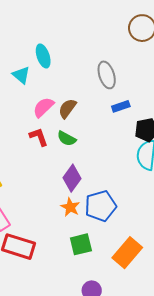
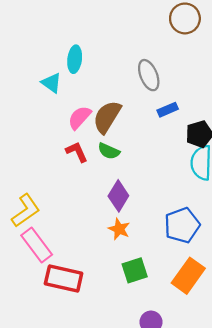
cyan ellipse: (43, 56) -> (75, 59), turned 30
brown semicircle: (67, 108) -> (107, 117), size x1.4
blue pentagon: (101, 206) -> (182, 225), moved

